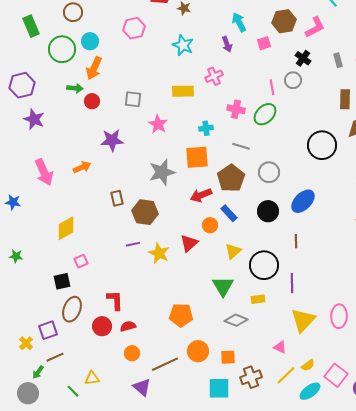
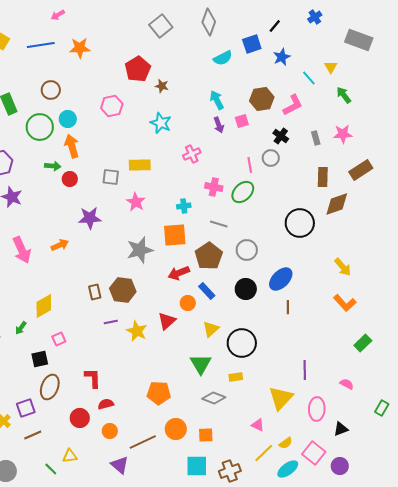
purple arrow: (227, 44) -> (219, 125), moved
orange arrow: (94, 68) -> (72, 146), turned 140
yellow rectangle: (183, 91) -> (140, 165), moved
brown rectangle: (117, 198) -> (95, 292), moved
brown line: (296, 241) -> (288, 307), moved
purple line: (292, 283) -> (305, 370), moved
pink ellipse: (339, 316) -> (317, 409), moved
red circle: (102, 326) -> (80, 418), moved
green arrow: (38, 372) -> (21, 328), moved
brown cross: (251, 377) -> (230, 471), moved

